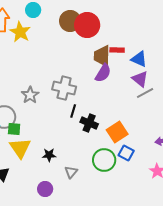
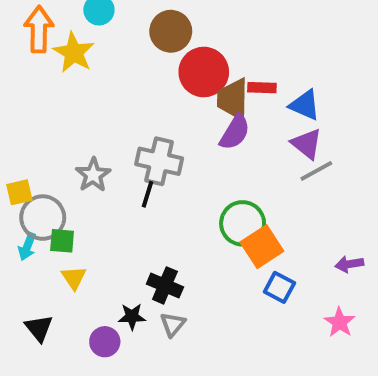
red circle: (87, 25) -> (204, 72), moved
black line: (73, 111) -> (147, 194), moved
black cross: (89, 123) -> (165, 285), moved
yellow triangle: (20, 148) -> (74, 278), size x0.6
black star: (49, 155) -> (132, 316), moved
green circle: (104, 160) -> (243, 223), moved
purple circle: (45, 189) -> (105, 342), moved

